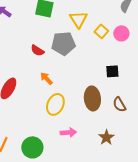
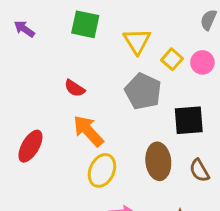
gray pentagon: (63, 43) -> (143, 91), moved, turned 30
black square: (112, 71) -> (189, 120), size x1.5
orange arrow: (46, 78) -> (88, 131), size x1.6

